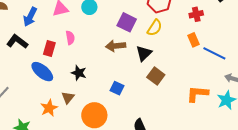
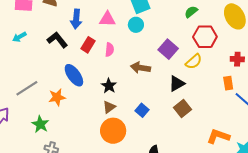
blue arrow: (30, 17) -> (76, 19), turned -36
brown arrow: (116, 46) -> (140, 68), moved
red rectangle: (49, 48) -> (88, 45), moved
brown triangle: (68, 98) -> (109, 107), moved
orange star: (49, 108) -> (57, 97), moved

